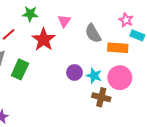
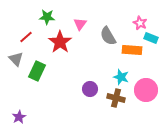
purple circle: (74, 73) -> (90, 89), moved
cyan star: (94, 76) -> (121, 77), moved
pink circle: (120, 78) -> (146, 90), moved

